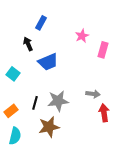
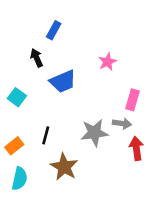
pink star: (82, 36) -> (108, 62), moved
pink rectangle: (103, 50) -> (132, 100), moved
gray star: (58, 101) -> (94, 133), moved
brown star: (49, 127) -> (64, 167), turned -30

